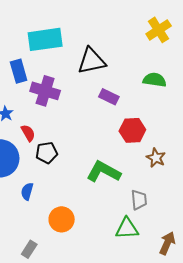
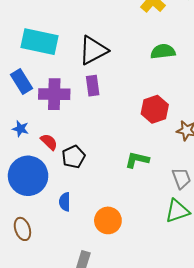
cyan rectangle: (45, 39) -> (40, 42), turned 36
purple rectangle: (109, 97) -> (93, 86), moved, turned 72
green L-shape: (103, 172) -> (137, 160), size x0.7

